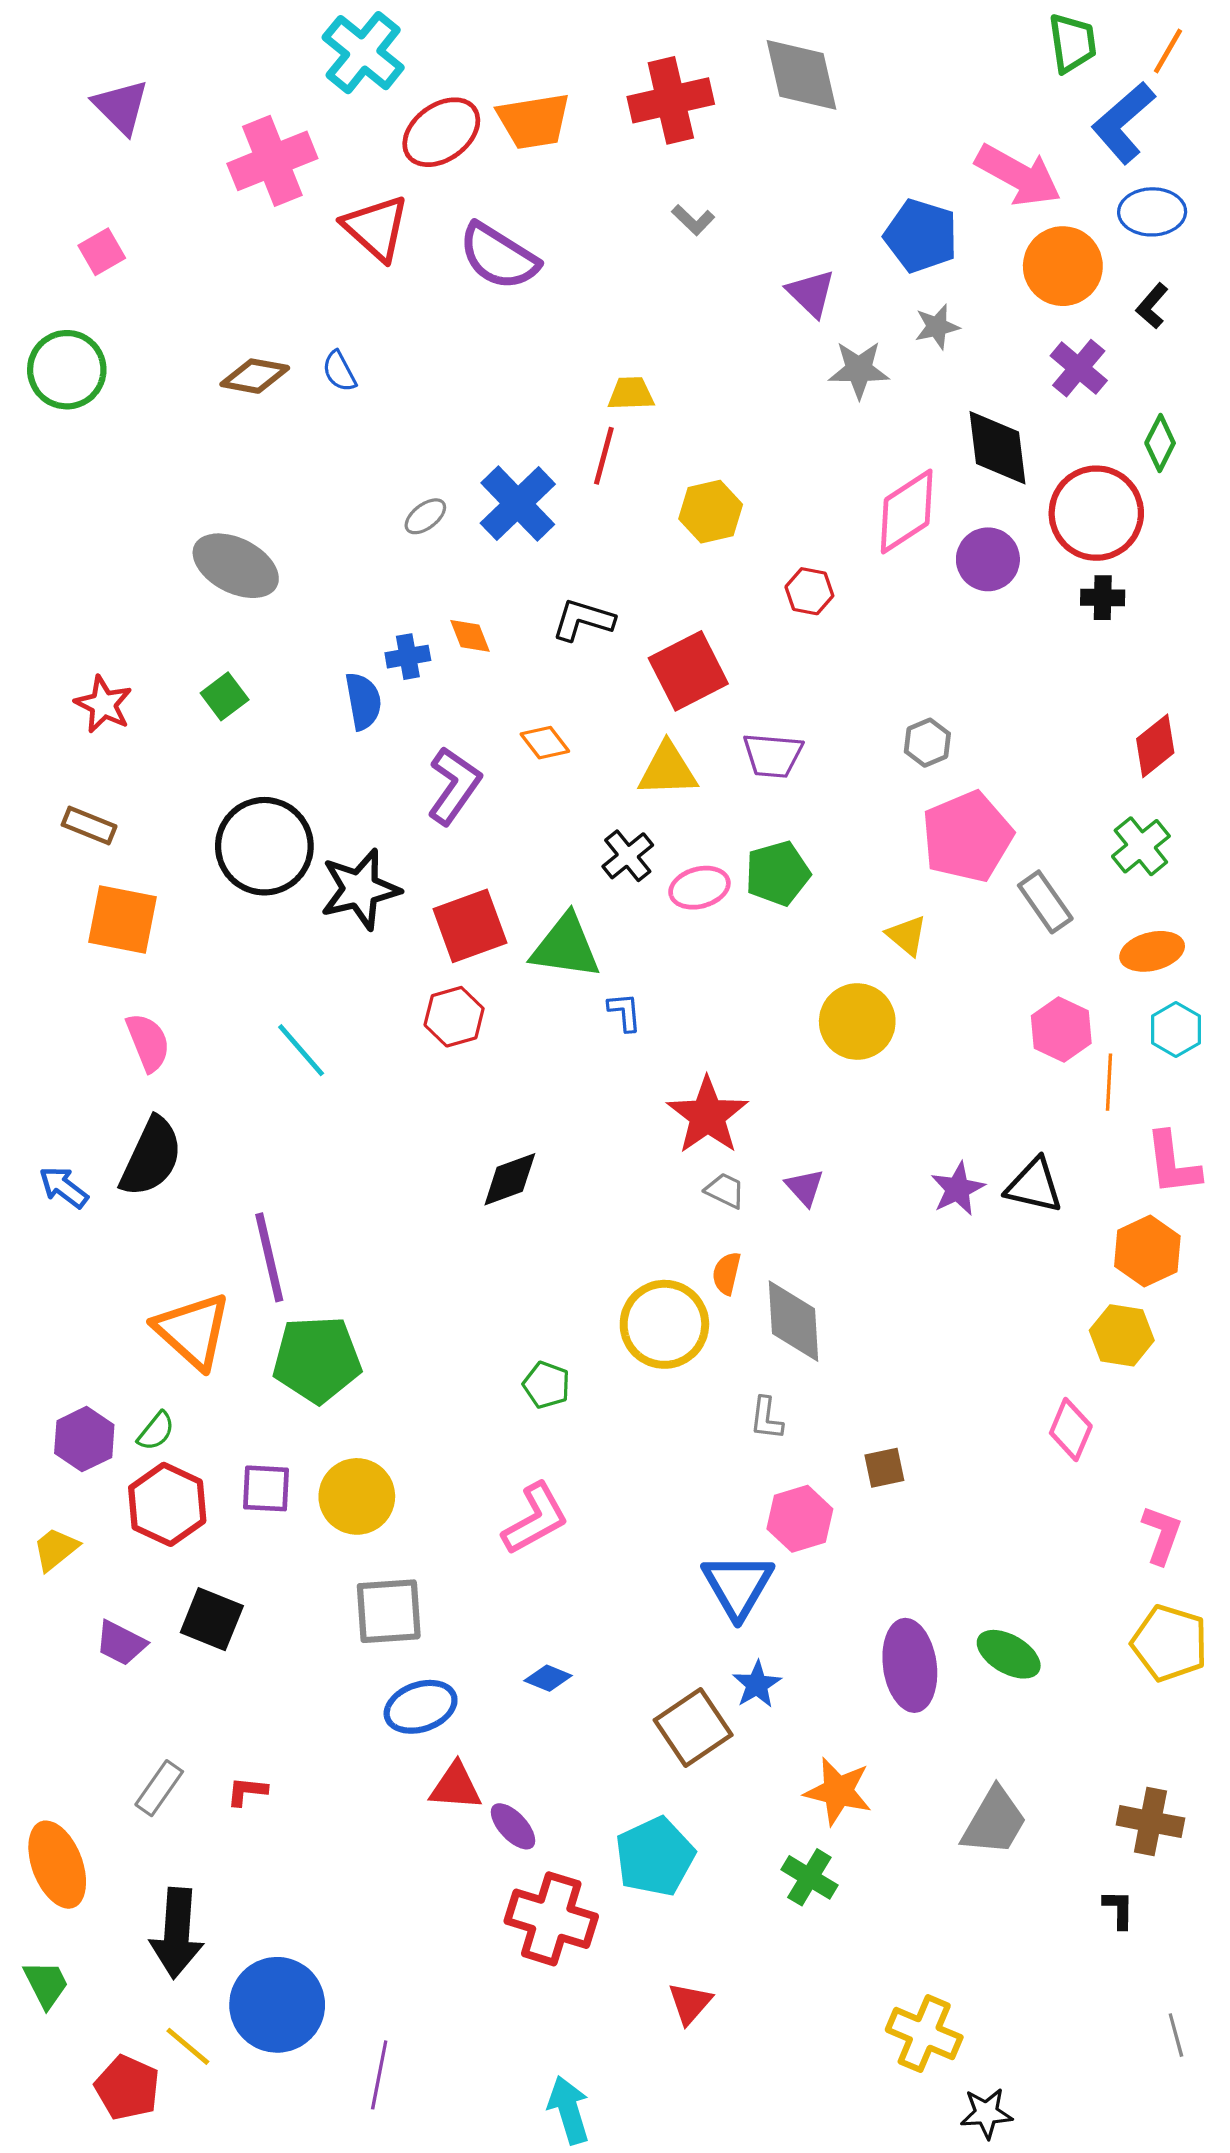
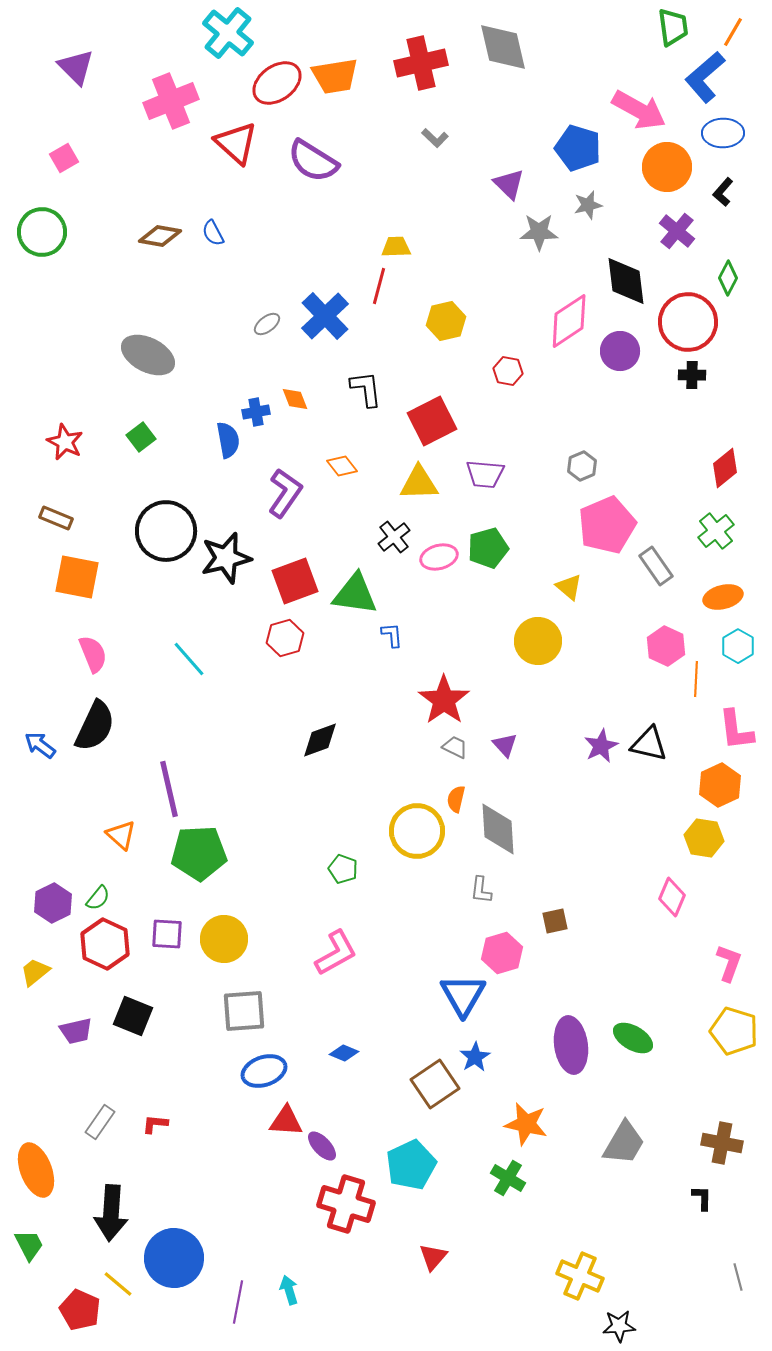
black L-shape: (583, 620) -> (366, 389), turned 66
orange triangle: (193, 1331) -> (121, 835), size x0.6
purple trapezoid: (121, 1643) -> (76, 1031), turned -40
cyan arrow: (569, 2110) -> (289, 1290), moved, size x0.7

